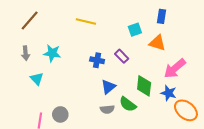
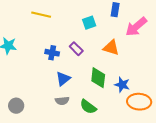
orange triangle: (157, 43) -> (111, 48), moved
pink arrow: (175, 68) -> (136, 27), moved
green semicircle: (128, 104) -> (88, 107), moved
orange ellipse: (186, 110) -> (139, 102), turned -35

